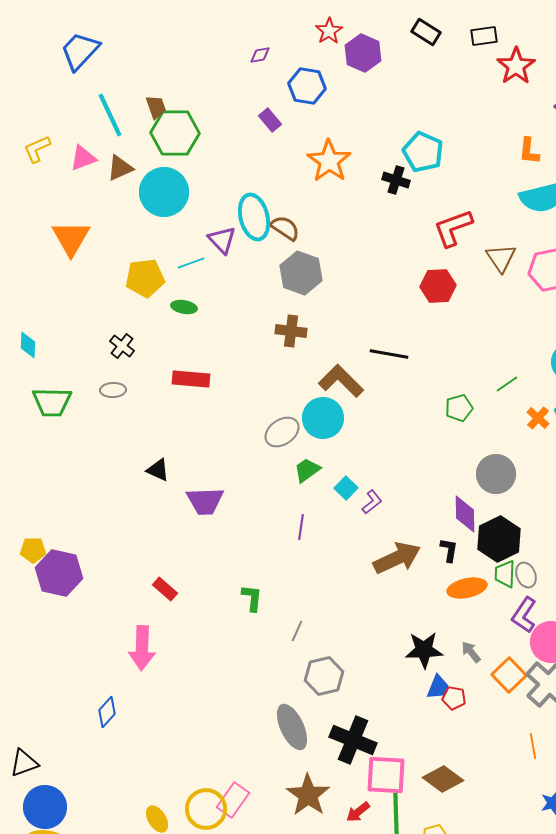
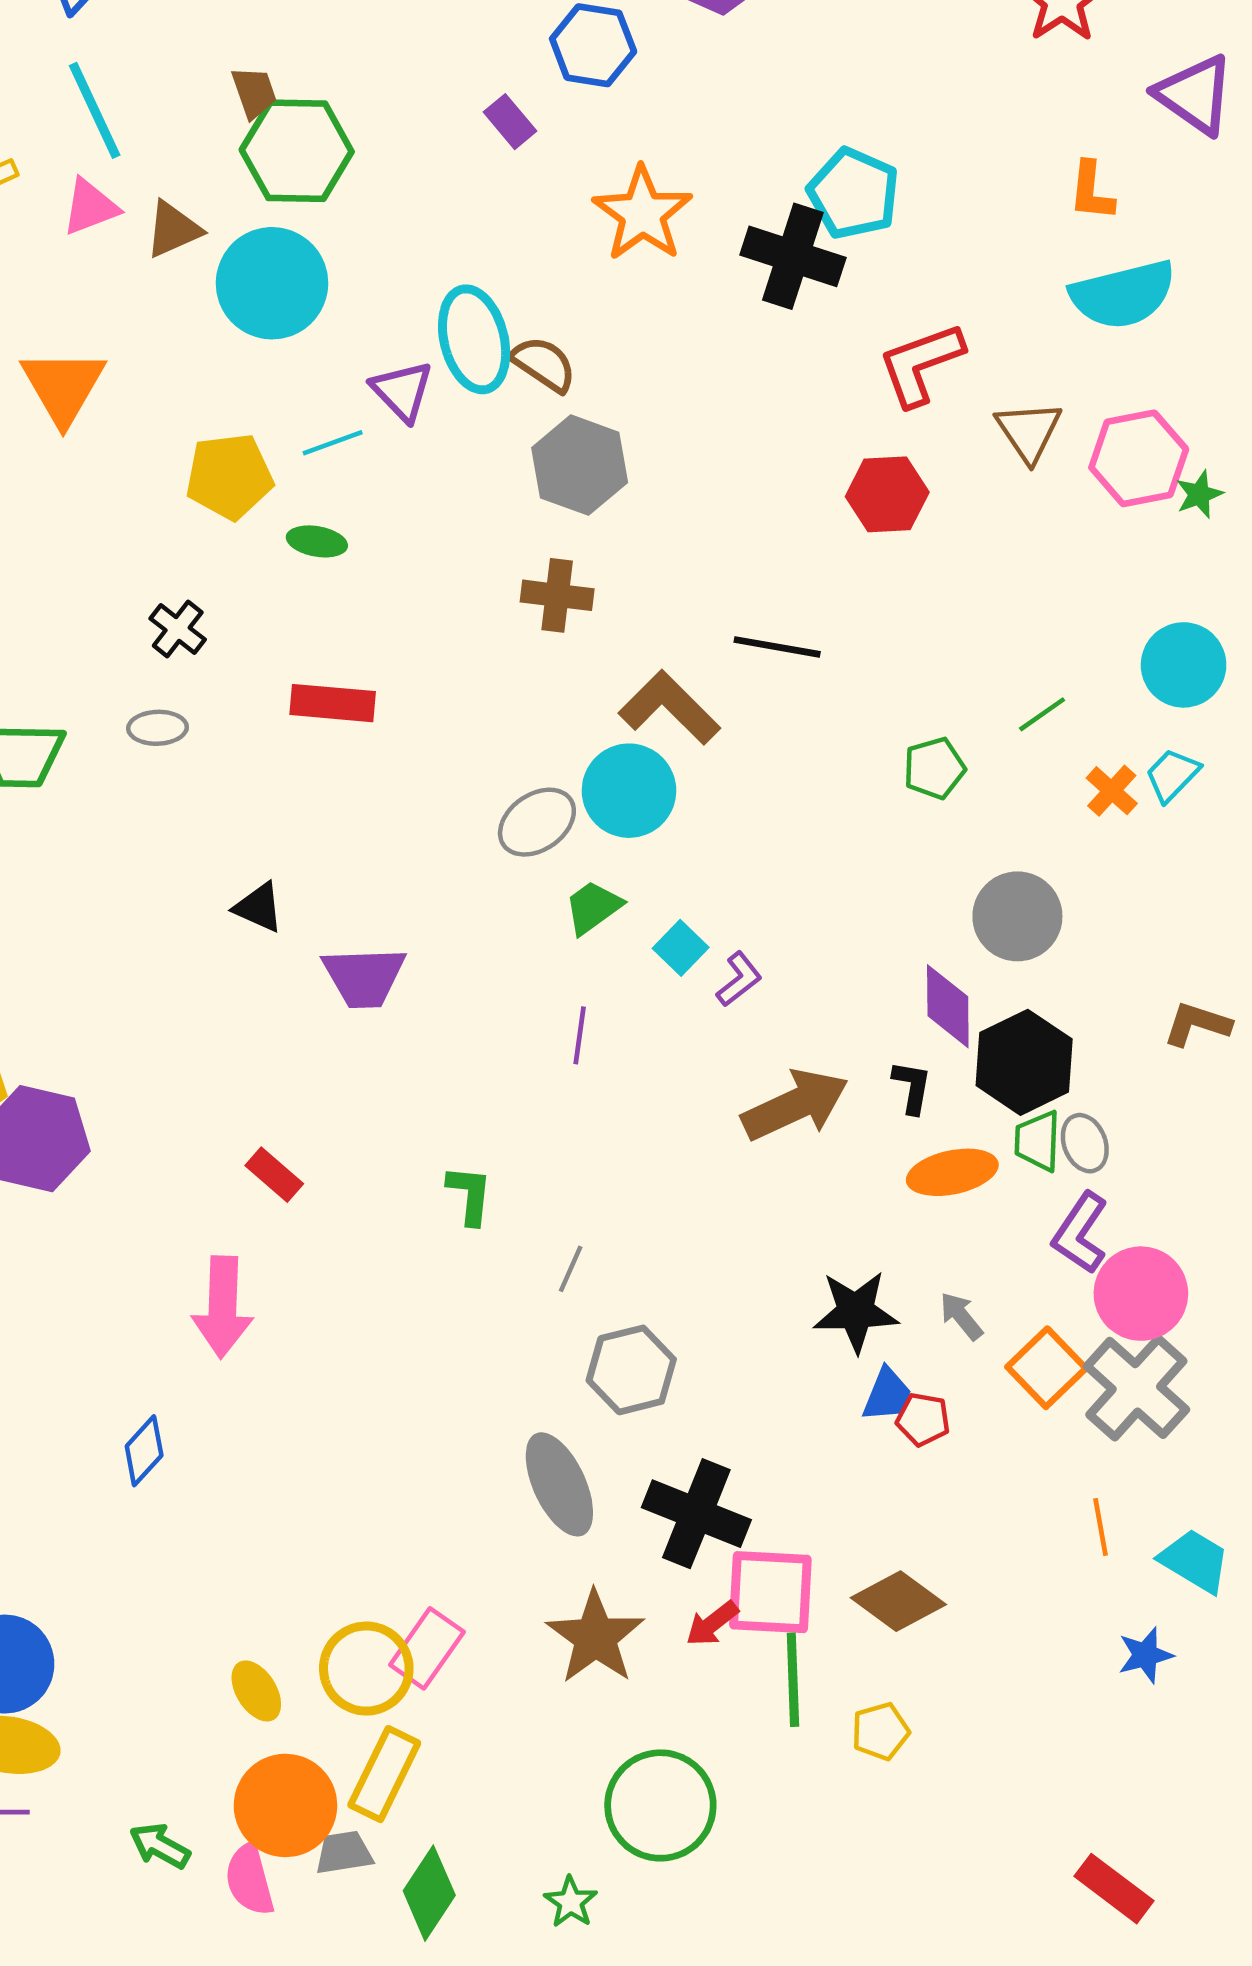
cyan line: (110, 115) -> (95, 110), moved
black cross: (396, 180) -> (793, 256), size x1.6
red arrow: (358, 812) -> (712, 1624), moved

